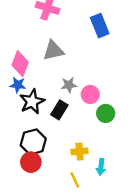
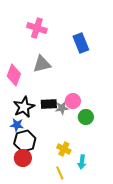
blue star: (18, 85) -> (17, 125), moved
gray star: (69, 85) -> (62, 108), moved
black rectangle: (59, 110) -> (49, 104), moved, turned 56
yellow cross: (80, 151) -> (64, 149), turned 32

